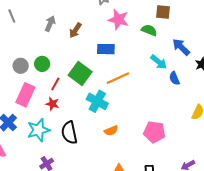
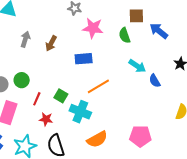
green semicircle: (149, 30) -> (125, 35), turned -126
blue arrow: (181, 47) -> (159, 31), moved
green square: (80, 74) -> (61, 96), moved, size x0.6
red star: (52, 104) -> (46, 119), moved
orange semicircle: (111, 131) -> (97, 139), size x1.5

